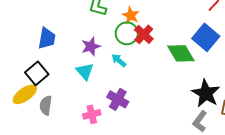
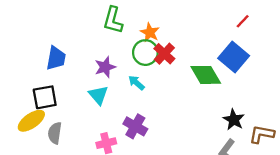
black square: (37, 73) -> (45, 97), turned 30
black star: (206, 93) -> (234, 120), size x0.7

